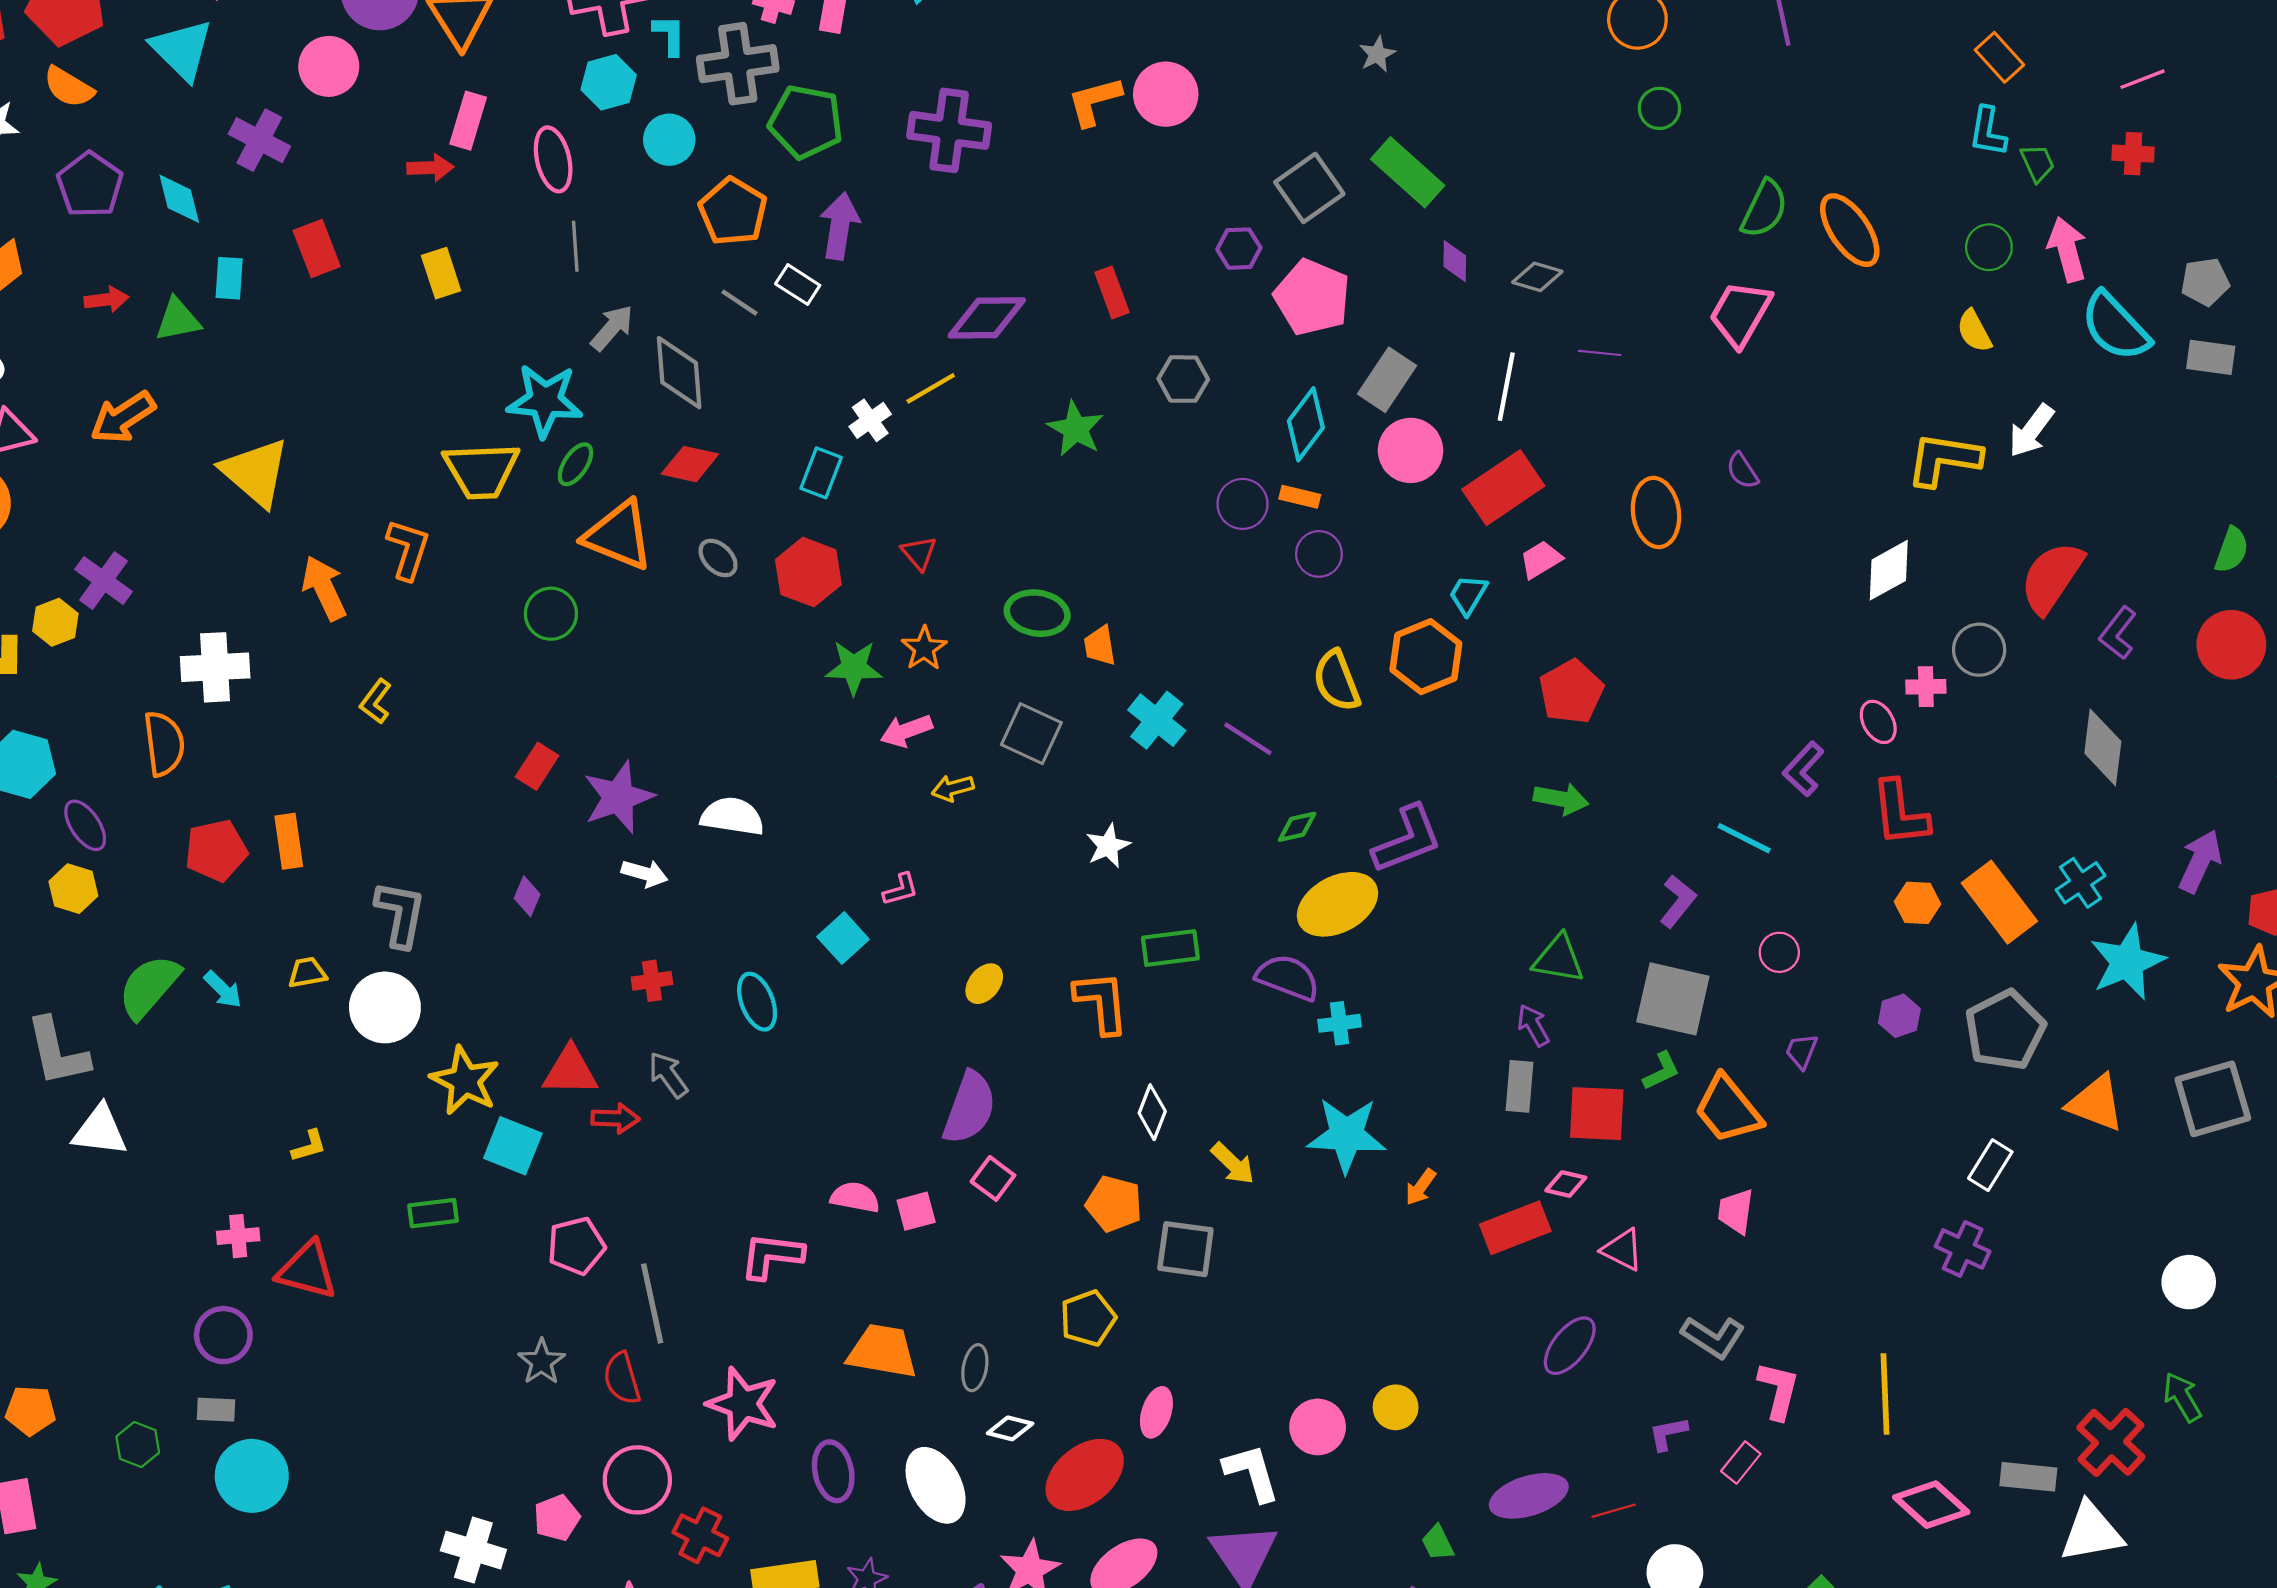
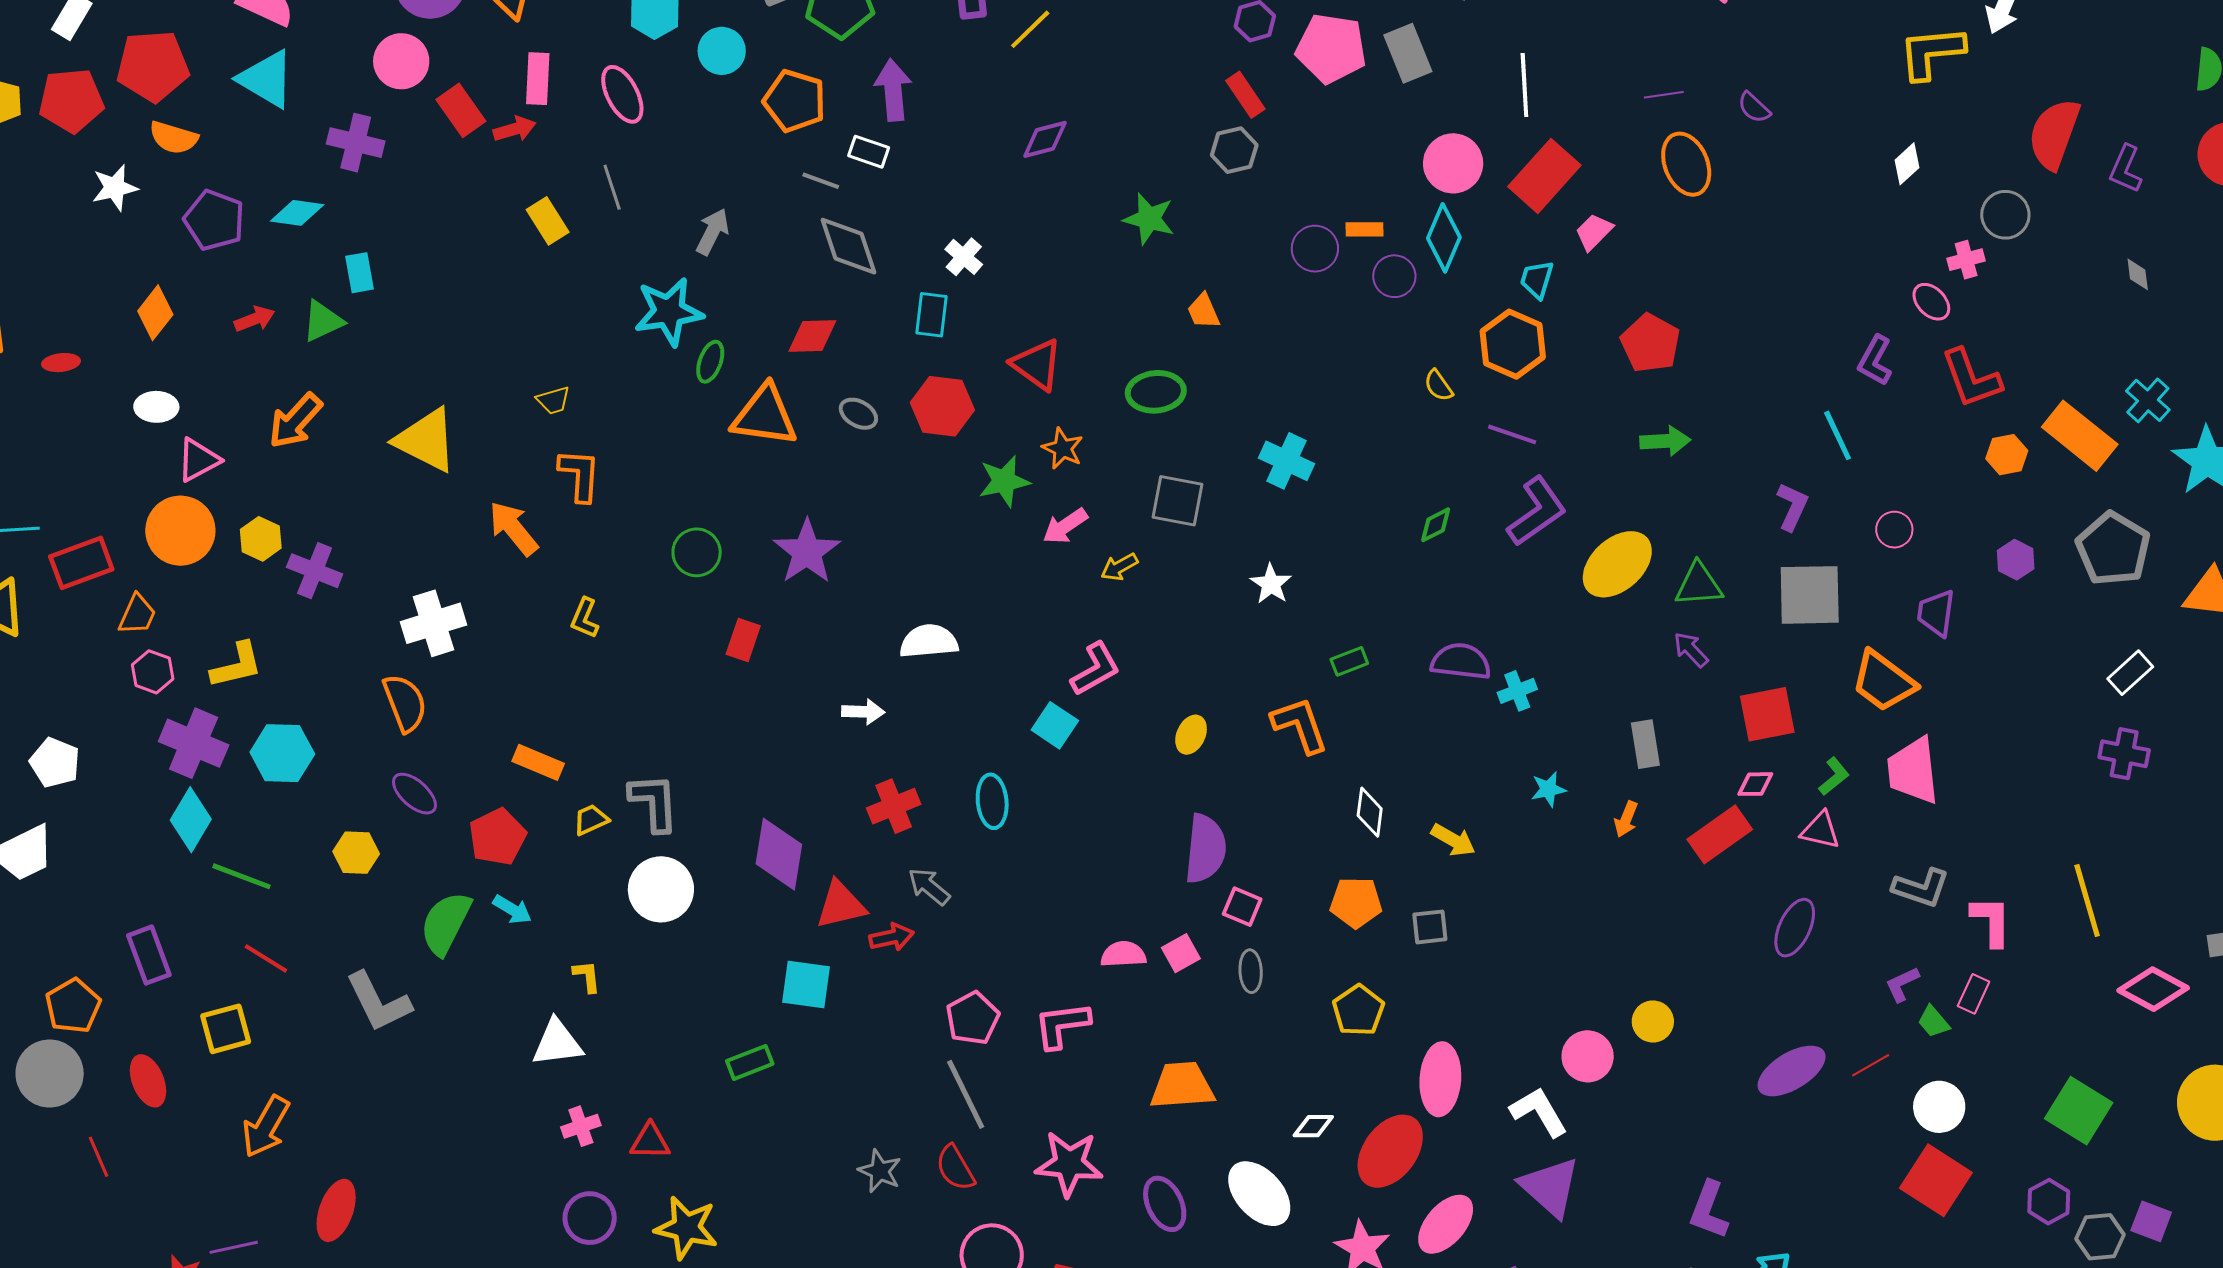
cyan diamond: (179, 199) -> (297, 213), turned -54
gray line: (575, 246) -> (612, 187), moved
red rectangle: (317, 249) -> (461, 110), moved
red rectangle: (1112, 292) -> (1245, 95), moved
purple diamond: (987, 318) -> (1045, 139), size x0.7
purple line: (1600, 353) -> (1664, 95), moved
gray diamond: (679, 373) -> (849, 246), moved
gray rectangle: (1387, 380) -> (1408, 53), moved, turned -42
yellow line: (931, 388) -> (1030, 29), moved
cyan diamond: (1306, 424) -> (1444, 238), moved
yellow trapezoid: (481, 471) -> (553, 400), moved, size x0.5
red triangle: (919, 553) -> (1037, 365), size x1.6
white diamond: (1889, 570) -> (1907, 164), size x0.7
green circle: (551, 614) -> (697, 552), moved
yellow hexagon: (55, 622) -> (261, 539), moved
orange trapezoid: (1100, 646) -> (1204, 311), moved
yellow semicircle: (1337, 681) -> (1438, 386), size x0.6
purple line: (1248, 739) -> (1512, 434), moved
gray diamond: (2103, 747) -> (2138, 274), size x0.5
purple star: (618, 797) -> (807, 552), moved
purple ellipse: (85, 825) -> (414, 794), moved
cyan line: (1744, 838) -> (1838, 435), turned 52
orange rectangle: (289, 841) -> (538, 762), turned -45
red pentagon: (216, 850) -> (497, 837), moved
pink L-shape: (901, 889) -> (1095, 669), size x1.6
purple diamond: (527, 896) -> (779, 854), moved, size x2.0
yellow ellipse: (1338, 904) -> (1617, 564), moved
green rectangle: (1170, 948) -> (1349, 661), size x0.7
yellow trapezoid: (307, 973) -> (591, 820), moved
red cross: (652, 981) -> (894, 806), size x1.4
cyan ellipse: (757, 1002) -> (992, 801), turned 30
purple trapezoid: (1802, 1051) -> (1936, 613), size x1.4
green L-shape: (1661, 1071) -> (1834, 776), moved
yellow star: (465, 1081) -> (686, 1228), moved
gray rectangle: (1520, 1086) -> (1645, 744), moved
white triangle: (100, 1131) -> (557, 1043), moved
cyan star: (1346, 1135) -> (1548, 789), size x0.5
yellow L-shape: (309, 1146) -> (587, 976), moved, turned -66
white rectangle: (1990, 1165) -> (2130, 673), turned 30
pink trapezoid: (1736, 1211) -> (1913, 771), size x1.6
pink pentagon: (576, 1246) -> (973, 1018), moved
gray square: (1185, 1249) -> (1430, 927), size x0.7
red triangle: (307, 1270) -> (650, 1141), size x0.7
gray ellipse: (975, 1368) -> (1251, 971), moved
pink ellipse: (1156, 1412) -> (1440, 1079), size x1.5
green trapezoid: (1438, 1543) -> (1933, 1022), moved

